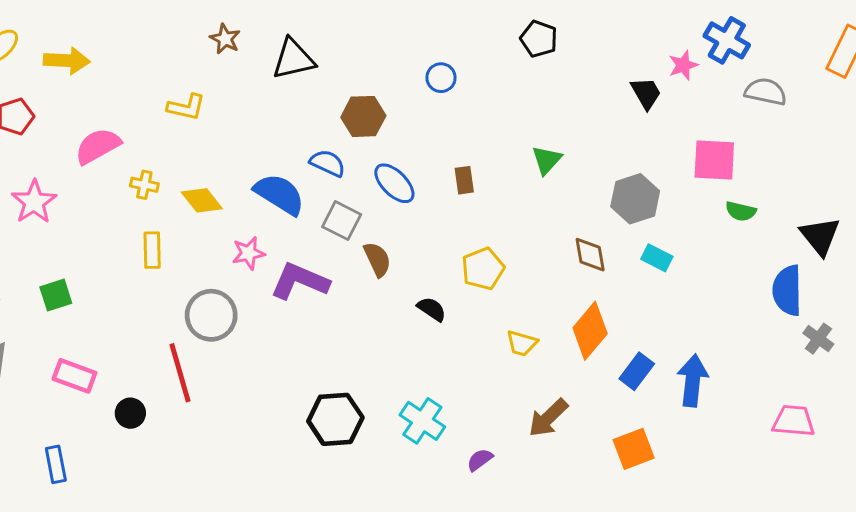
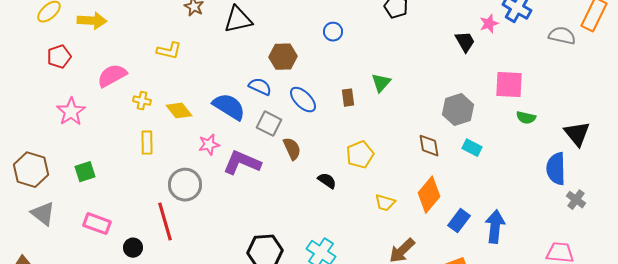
gray semicircle: (766, 92) -> (562, 36), moved
green triangle: (547, 160) -> (381, 83), moved

